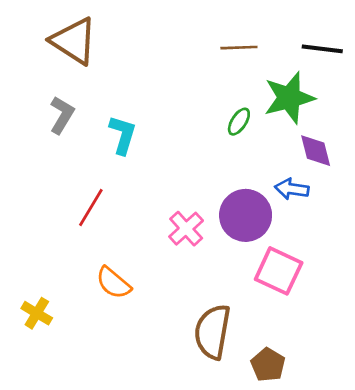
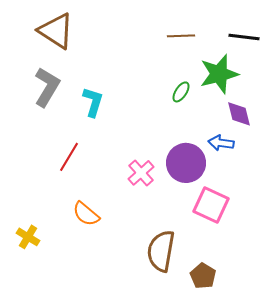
gray L-shape: (62, 115) -> (47, 87), size x1.4

